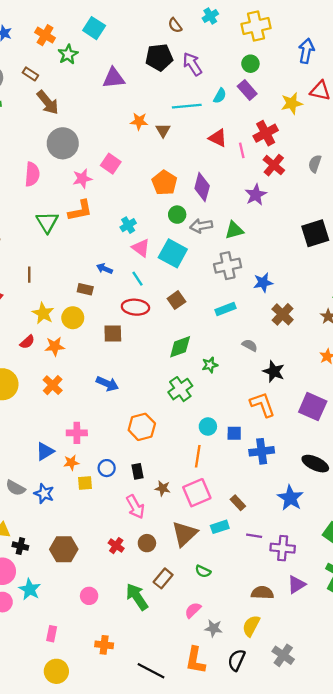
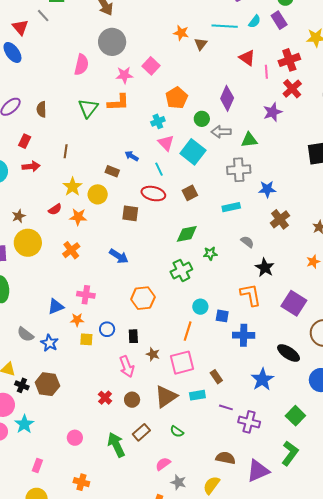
orange pentagon: (164, 183) -> (177, 98), moved
brown hexagon: (64, 549) -> (47, 384), moved
purple triangle: (297, 585) -> (258, 471), moved, size x1.4

